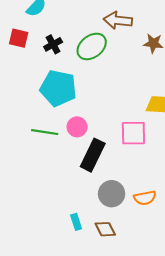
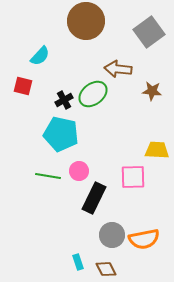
black cross: (53, 44) -> (64, 100), moved
orange semicircle: (145, 198) -> (144, 239), size x1.4

